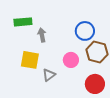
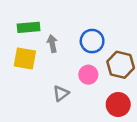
blue circle: (85, 31) -> (92, 41), moved
yellow square: (30, 60) -> (25, 58), moved

